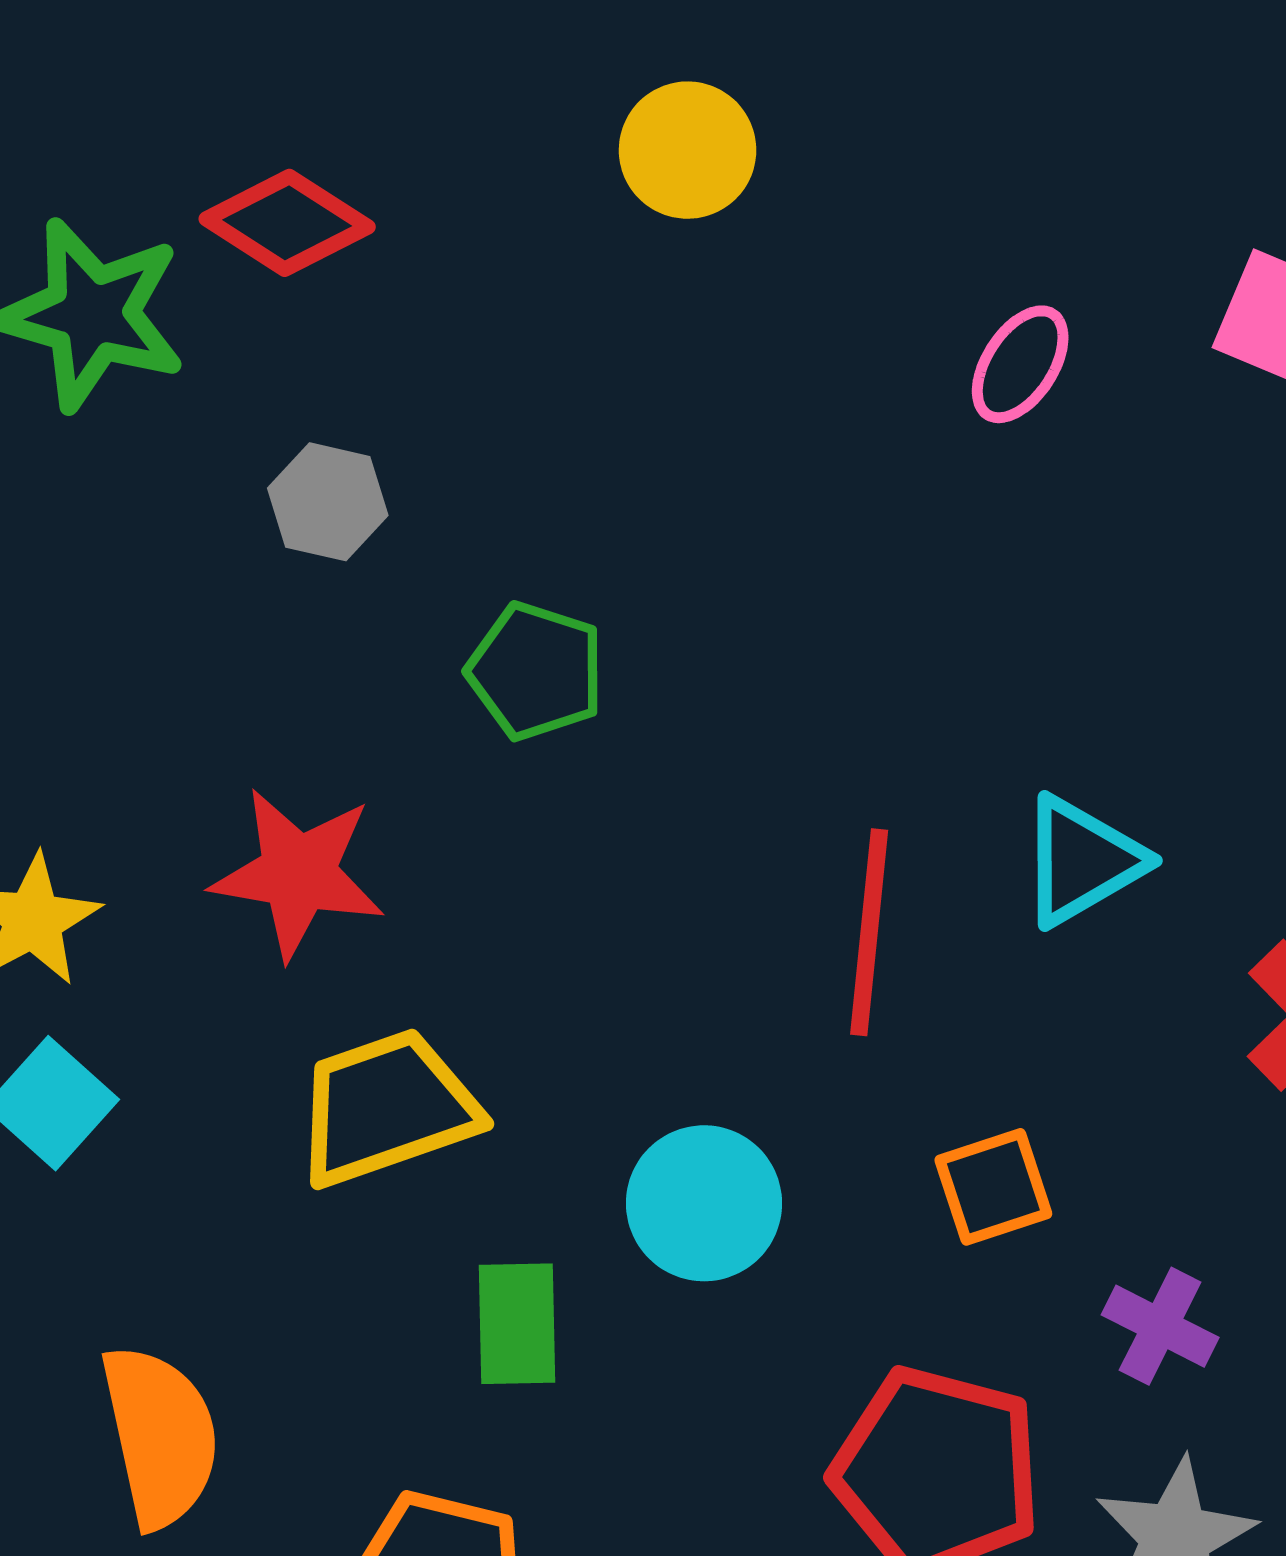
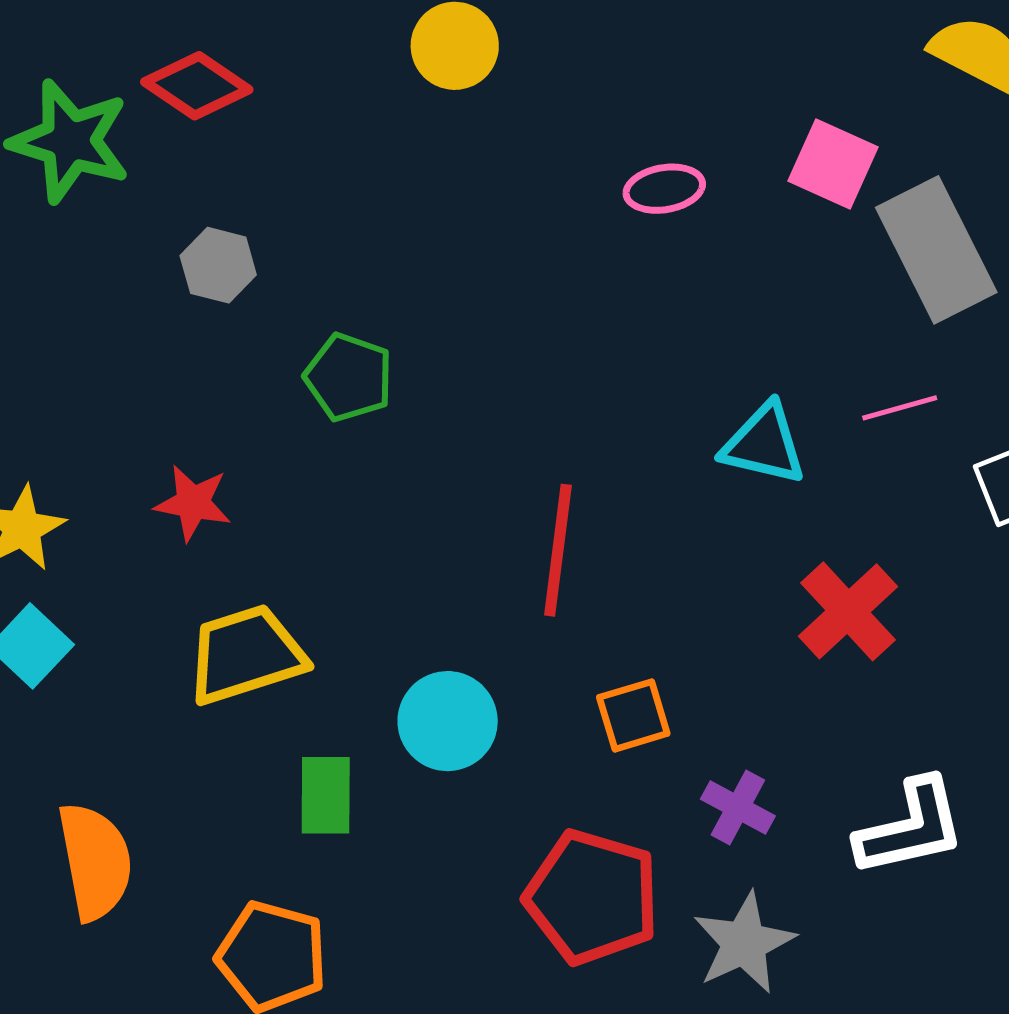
pink ellipse: (1020, 364) -> (664, 189), turned 46
cyan triangle: (1082, 861) -> (764, 444), moved, turned 42
red star: (298, 873) -> (193, 503), size x0.7

